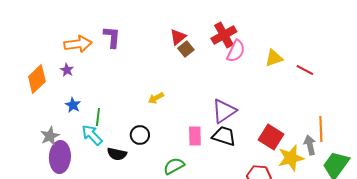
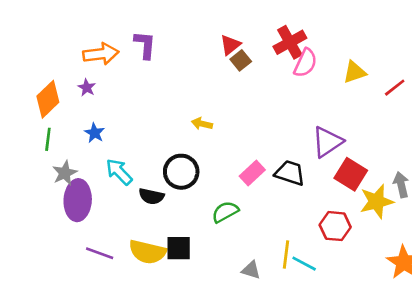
red line: (305, 70) -> (395, 88), turned -66
yellow arrow: (156, 98) -> (202, 124), turned 42
purple triangle: (224, 111) -> (327, 142), moved
green line: (98, 117) -> (48, 139), moved
black circle: (140, 135) -> (181, 172), size x1.4
pink rectangle: (195, 136) -> (252, 173), turned 48

